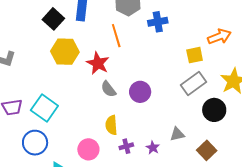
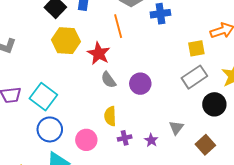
gray triangle: (177, 134) -> (176, 128), turned -42
blue circle: (35, 143) -> (50, 129), moved

